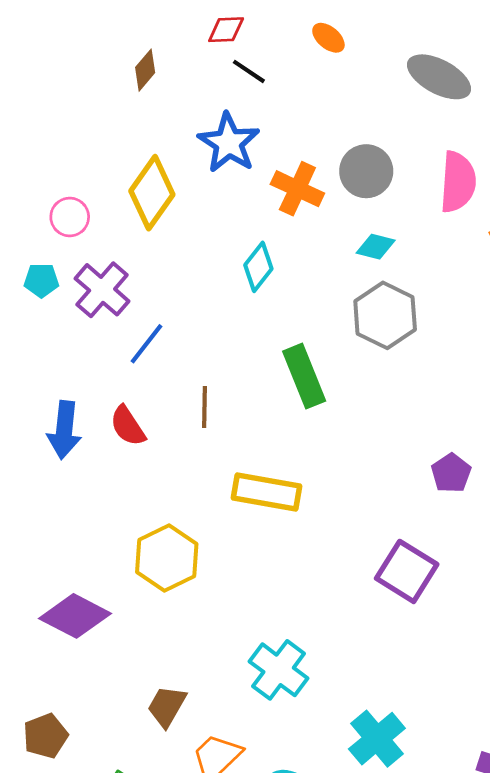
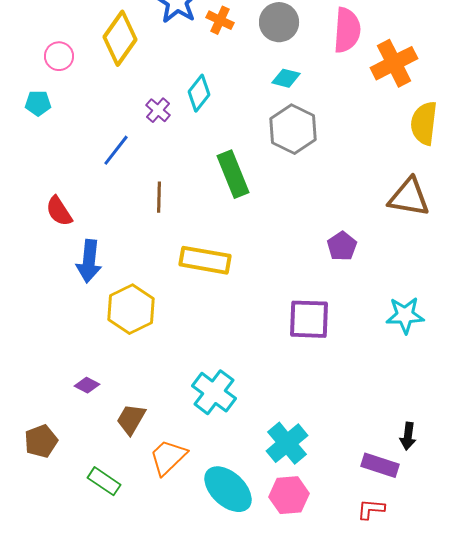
orange cross: (297, 189) -> (220, 20), moved, size x0.7
purple cross: (102, 290) -> (158, 110), moved, size x0.6
red semicircle: (128, 426) -> (59, 211), moved
blue arrow: (64, 430) -> (89, 261), moved
purple square: (407, 571) -> (309, 319), turned -30
purple diamond: (75, 616) -> (87, 385), moved, size x0.5

